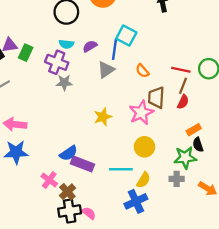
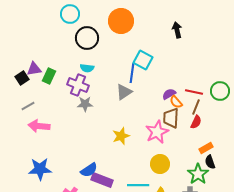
purple semicircle: (90, 46) -> (169, 94), moved
orange semicircle: (142, 71) -> (176, 102), moved
pink arrow: (15, 124) -> (39, 126), moved
green star: (185, 158) -> (198, 174), turned -30

